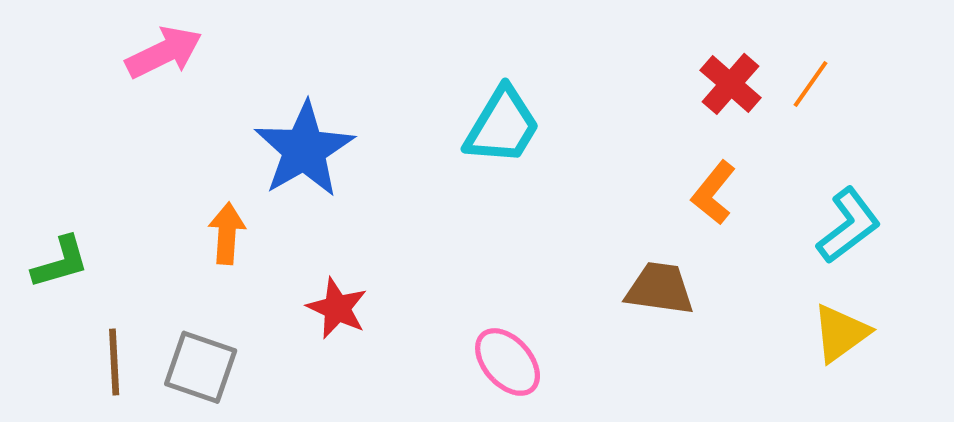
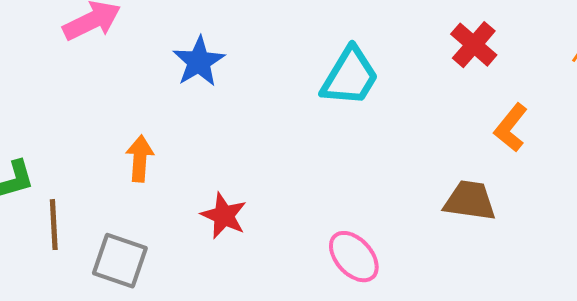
red cross: (730, 84) -> (474, 45), moved
blue star: (304, 150) -> (199, 62), moved, size x0.7
brown line: (114, 362) -> (54, 225), moved

